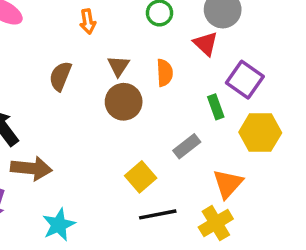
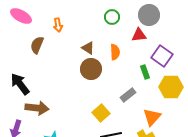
orange arrow: (88, 21) -> (58, 25), moved
red triangle: (206, 44) -> (139, 35), turned -49
brown triangle: (118, 66) -> (88, 48), turned -32
brown semicircle: (60, 76) -> (37, 45), moved

